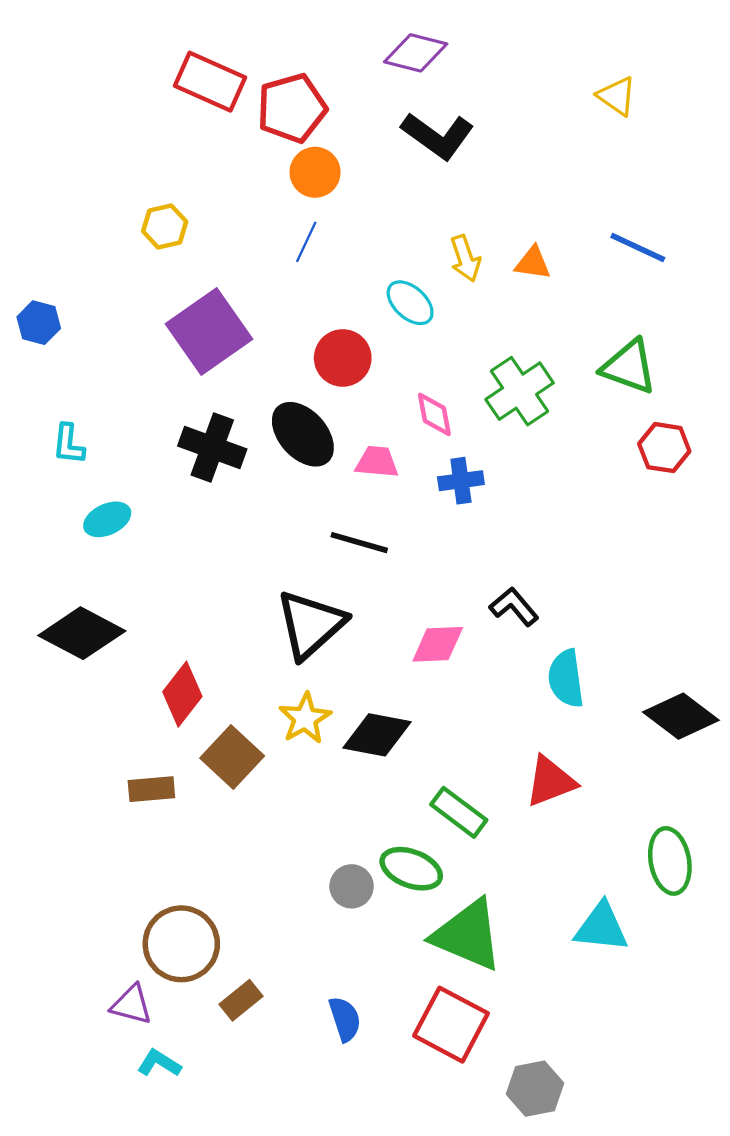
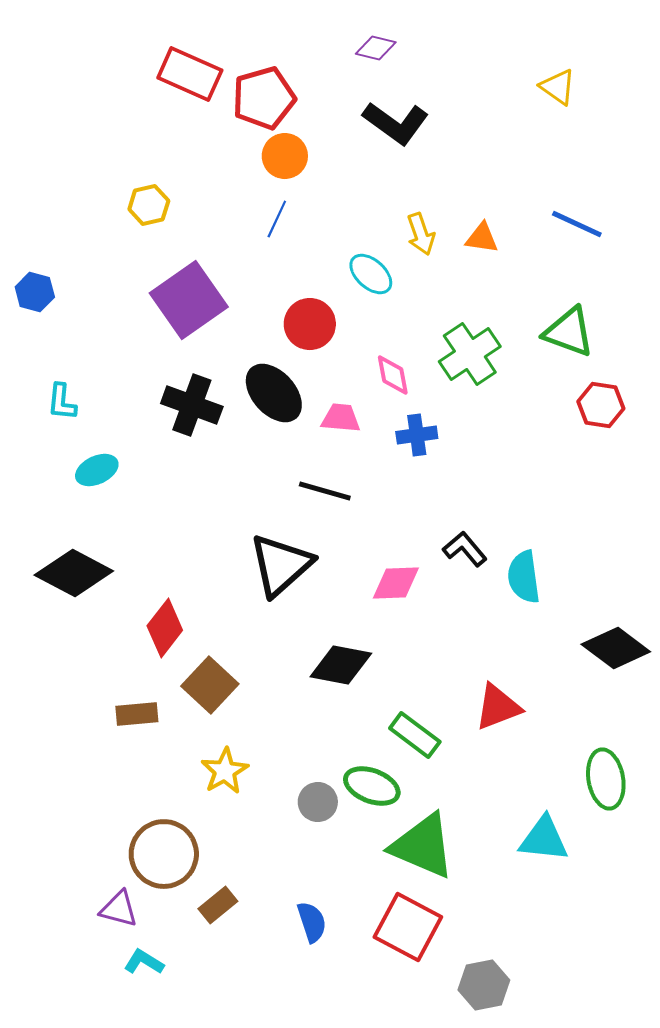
purple diamond: (416, 53) -> (376, 48), size x0.7
cyan semicircle: (566, 679) -> (524, 577), moved
yellow star: (305, 718) -> (225, 771), moved

